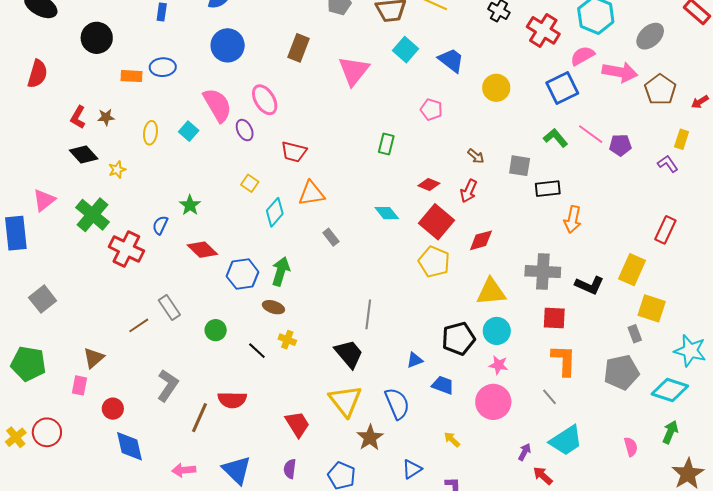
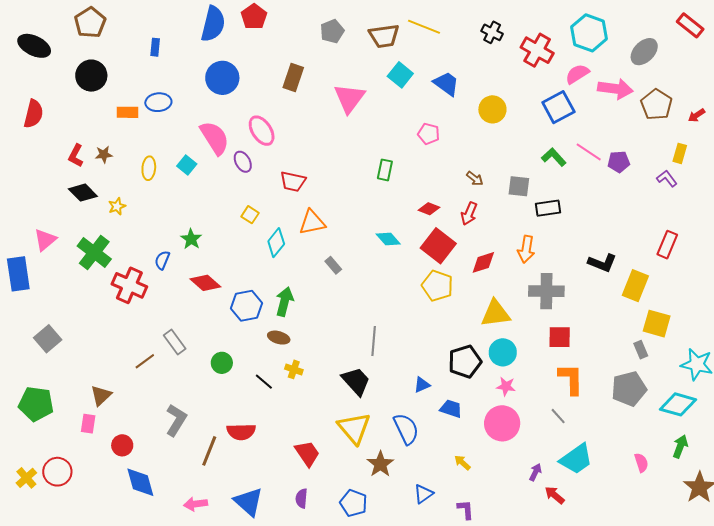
orange arrow: (573, 220) -> (526, 249), moved
black L-shape: (589, 285) -> (602, 263), moved

